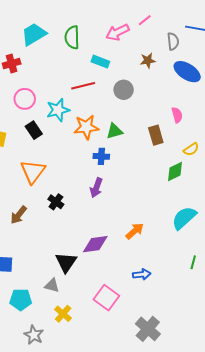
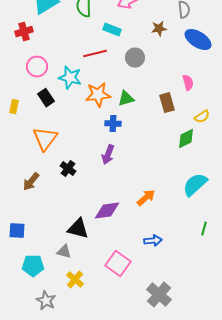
cyan star: (58, 110) -> (70, 78), turned 30
black triangle: (66, 262) -> (78, 229), turned -50

